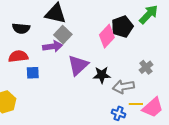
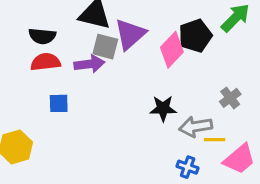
gray square: (63, 35) -> (105, 47), turned -30
red semicircle: (18, 56) -> (46, 62), moved
purple triangle: (78, 65) -> (130, 34), moved
yellow line: (136, 104) -> (215, 140), moved

